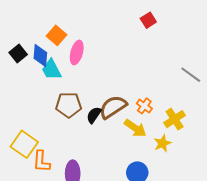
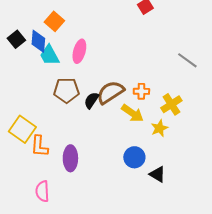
pink ellipse: (77, 52) -> (79, 51), moved
orange cross: (144, 106) -> (141, 91), turned -35

